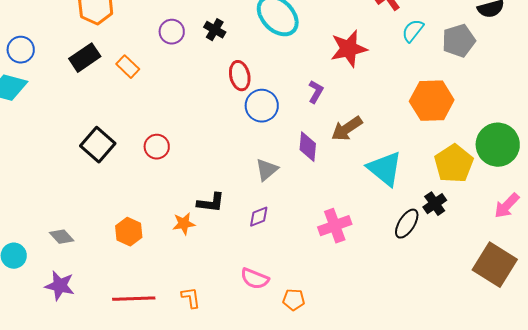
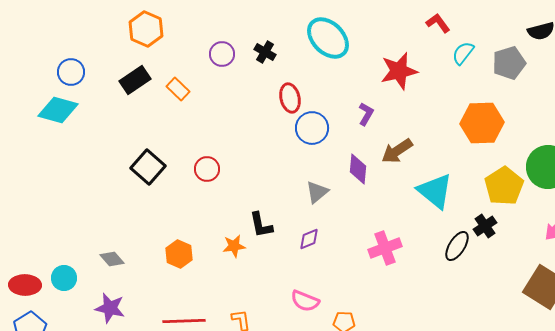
black L-shape: (211, 203) -> (261, 225), turned 72

